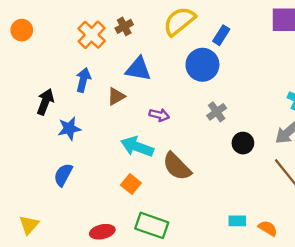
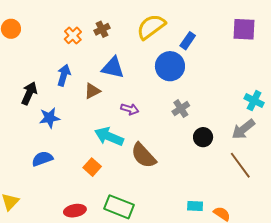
orange cross: (92, 35) -> (73, 35), size x0.7
blue semicircle: (63, 175) -> (42, 159), turned 40
orange square: (131, 184) -> (92, 167), moved

